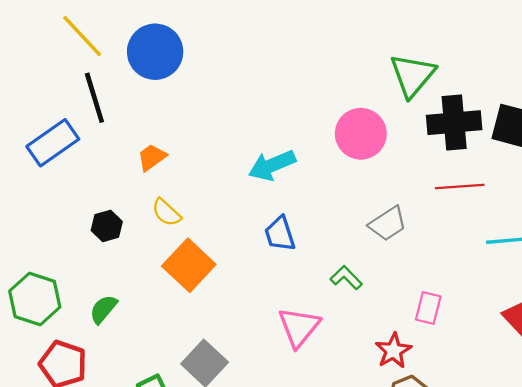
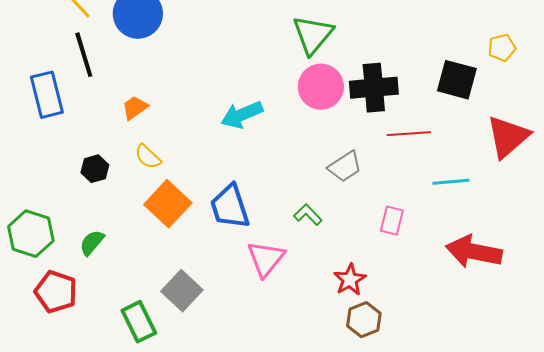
green triangle: (413, 75) -> (313, 35), moved
black cross: (454, 123) -> (374, 88), moved
blue rectangle: (53, 143) -> (47, 95), turned -69
blue trapezoid: (280, 234) -> (230, 207), moved, size x1.4
pink rectangle: (428, 308) -> (392, 221), moved

